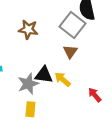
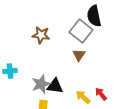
black triangle: (44, 75) -> (55, 86), moved
yellow arrow: (63, 79) -> (83, 97), moved

